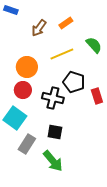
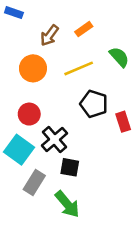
orange circle: (27, 67) -> (33, 68), moved
black cross: (53, 98) -> (55, 139), moved, turned 35

